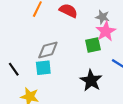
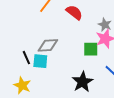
black line: (14, 69) -> (26, 58), moved

